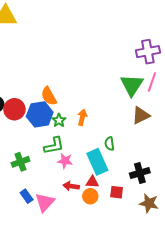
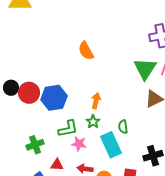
orange semicircle: (49, 96) -> (86, 51), moved
green star: (59, 120) -> (93, 122), moved
red triangle: (92, 182) -> (57, 165), moved

